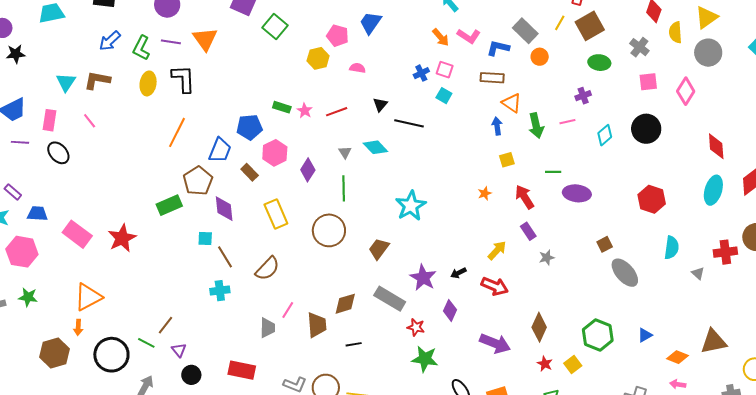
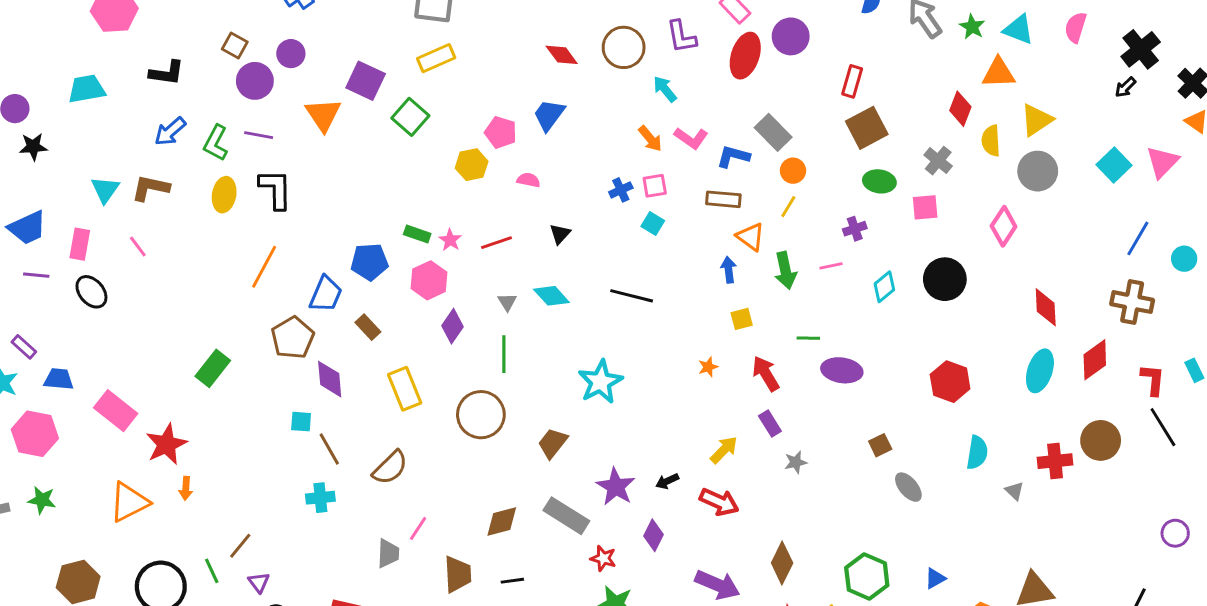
yellow line: (560, 23) -> (788, 207), moved
orange triangle: (205, 39) -> (323, 115), moved
pink square: (445, 70) -> (655, 186), turned -30
pink square: (648, 82) -> (925, 207), moved
black line: (409, 123) -> (632, 296), moved
pink hexagon: (275, 153) -> (429, 280), moved
green rectangle: (169, 205) -> (213, 368), moved, turned -30
red star: (122, 238) -> (166, 444), moved
gray ellipse: (625, 273) -> (908, 487), size x0.7
brown trapezoid: (317, 325) -> (458, 574), moved
orange arrow: (78, 327) -> (186, 488), moved
green line: (146, 343) -> (212, 571), turned 36

